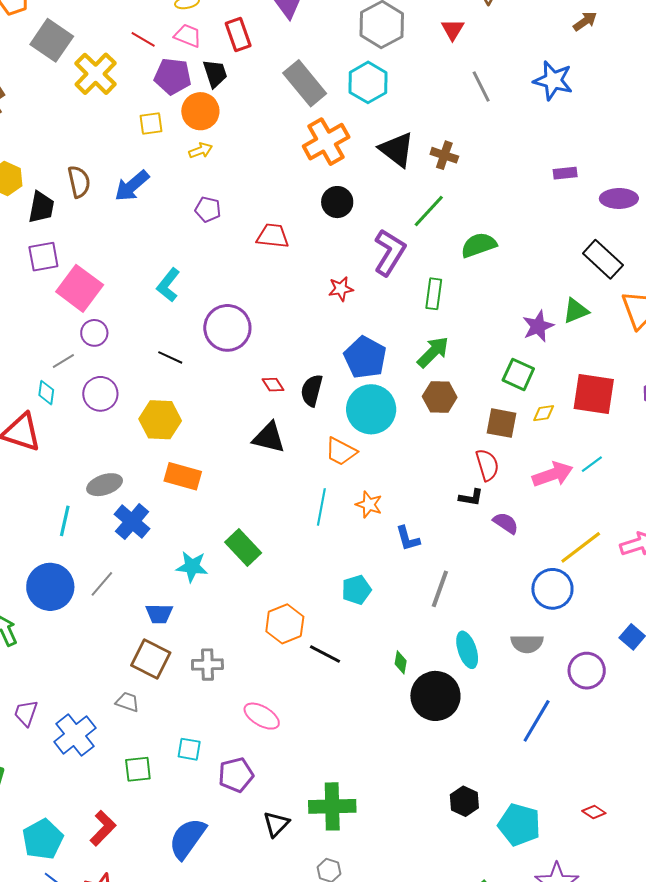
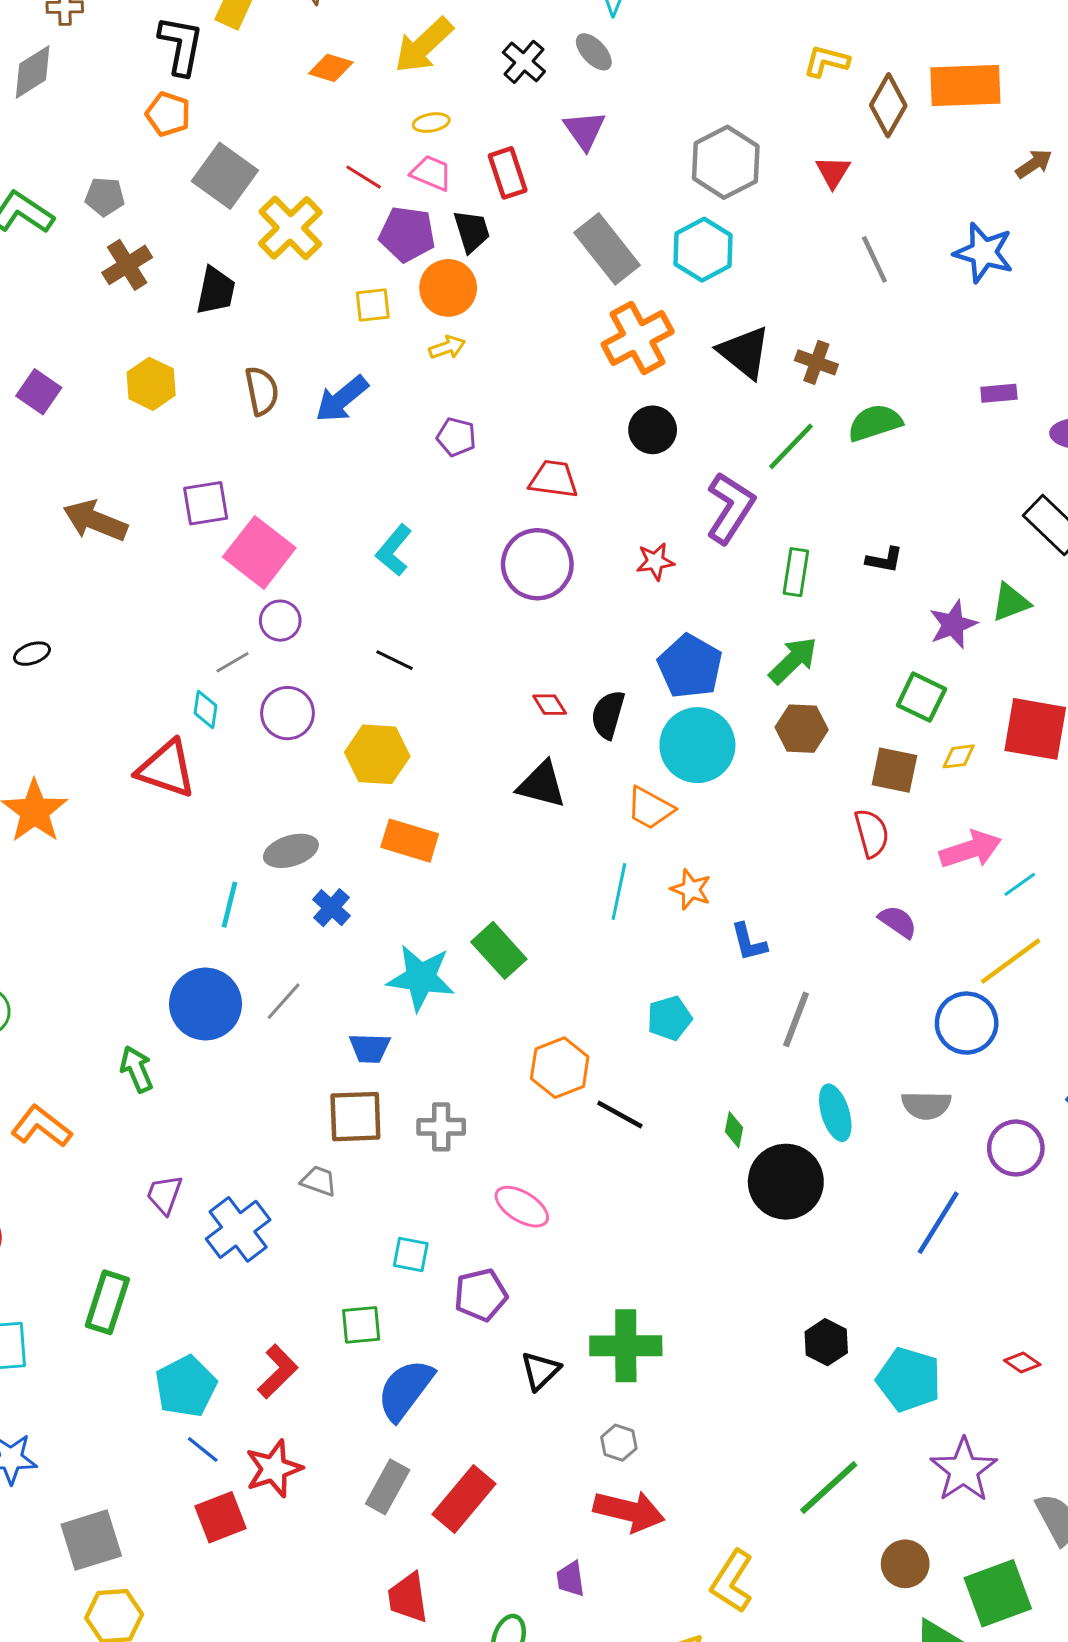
black trapezoid: (41, 207) -> (216, 291), moved
green semicircle: (479, 245) -> (875, 423), moved
purple circle: (227, 328) -> (537, 564), moved
cyan line: (592, 464) -> (1020, 884), moved
black L-shape: (471, 497) -> (884, 560), moved
blue cross: (132, 522) -> (331, 908), size x0.7
cyan star: (192, 567) -> (421, 978), size x1.4
brown square: (151, 659) -> (355, 1117), turned -30
green square: (138, 769) -> (361, 1325), moved

